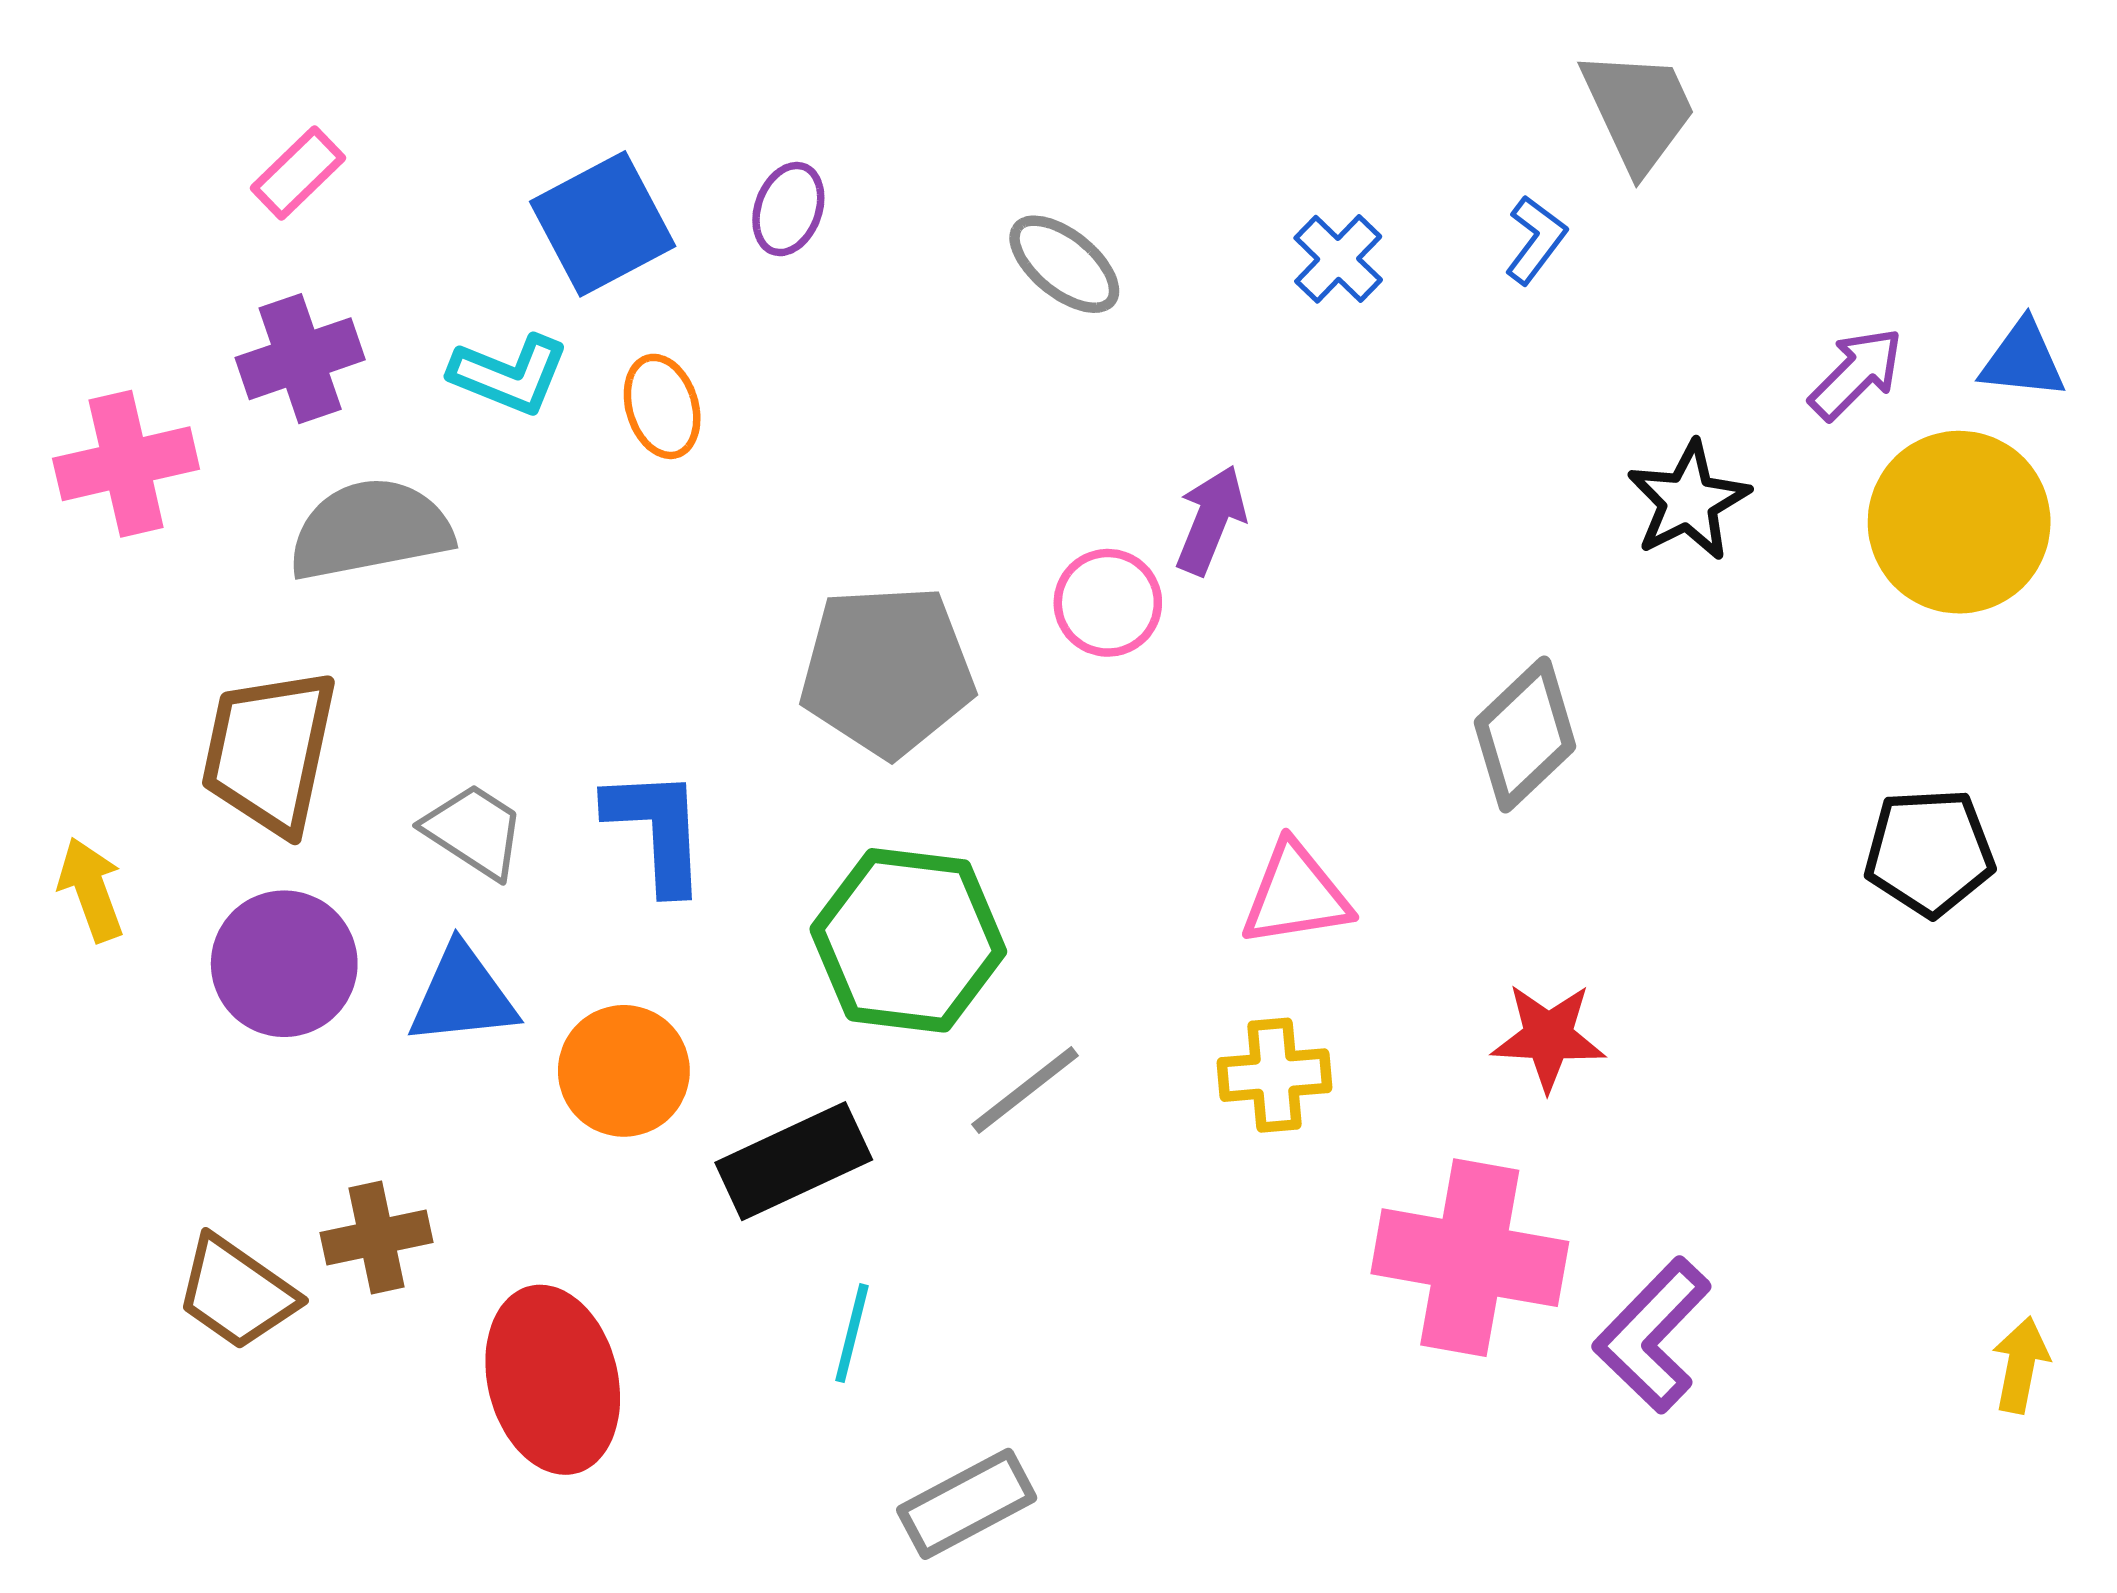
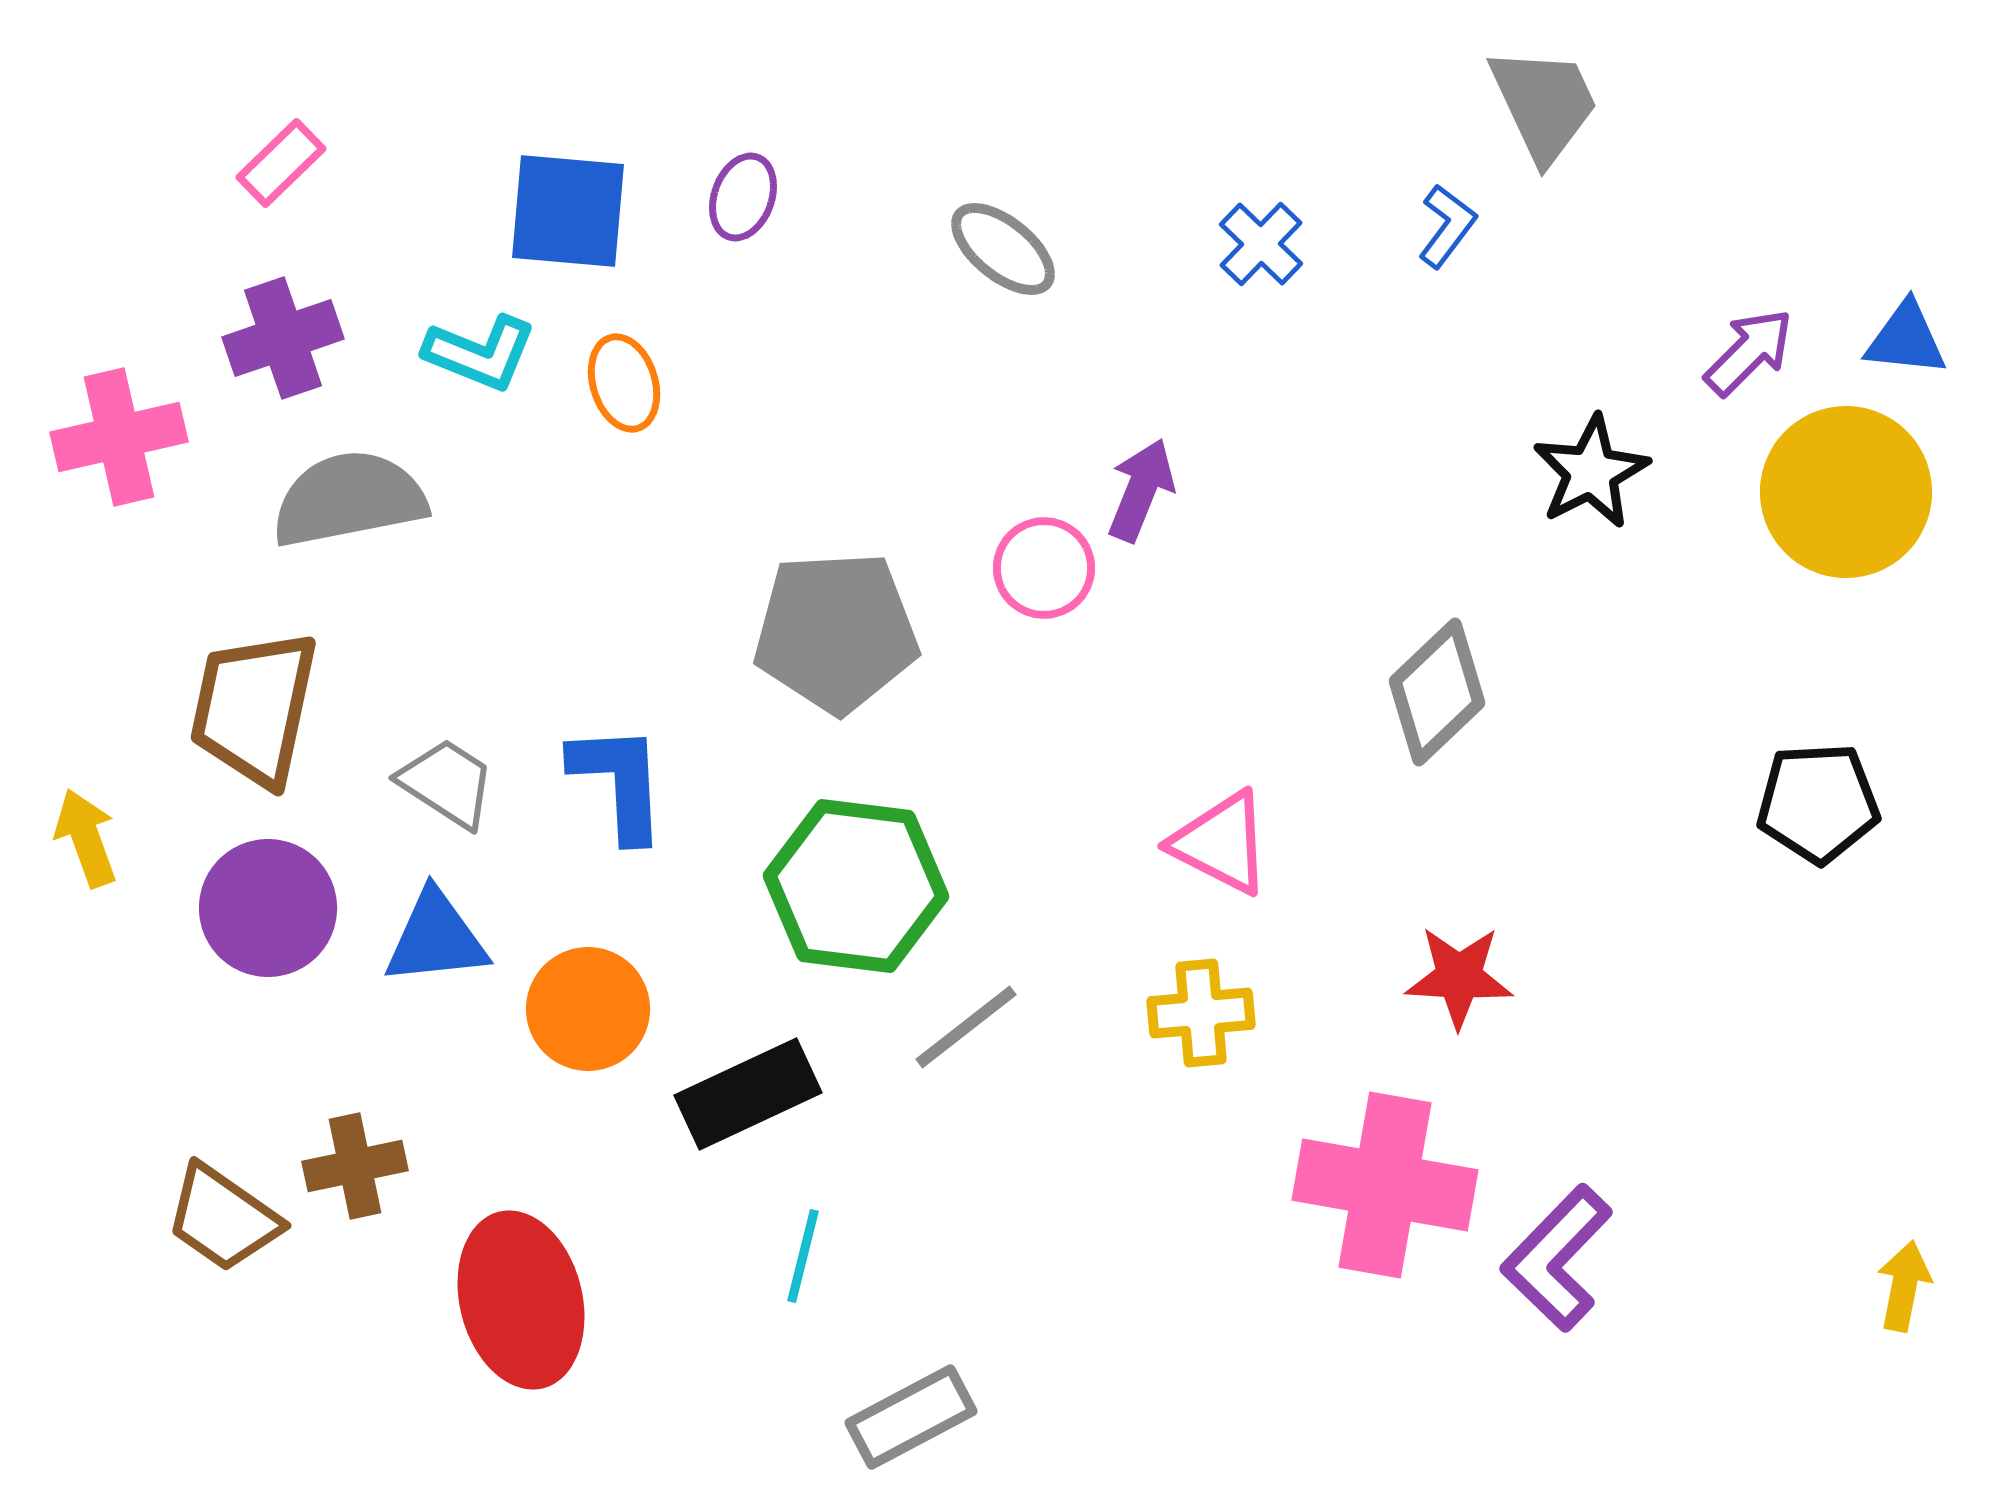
blue square: (603, 224) -> (568, 211), turned 33
pink triangle: (1296, 895) -> (1221, 843), turned 36

